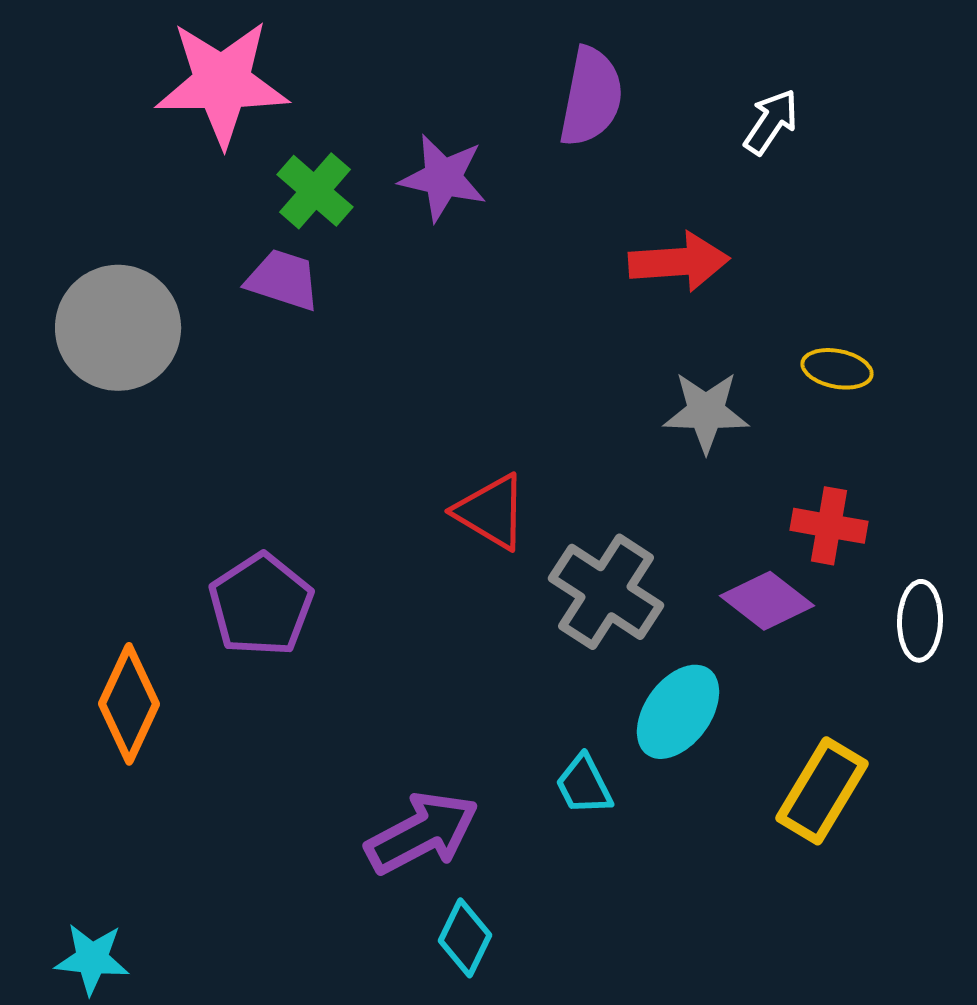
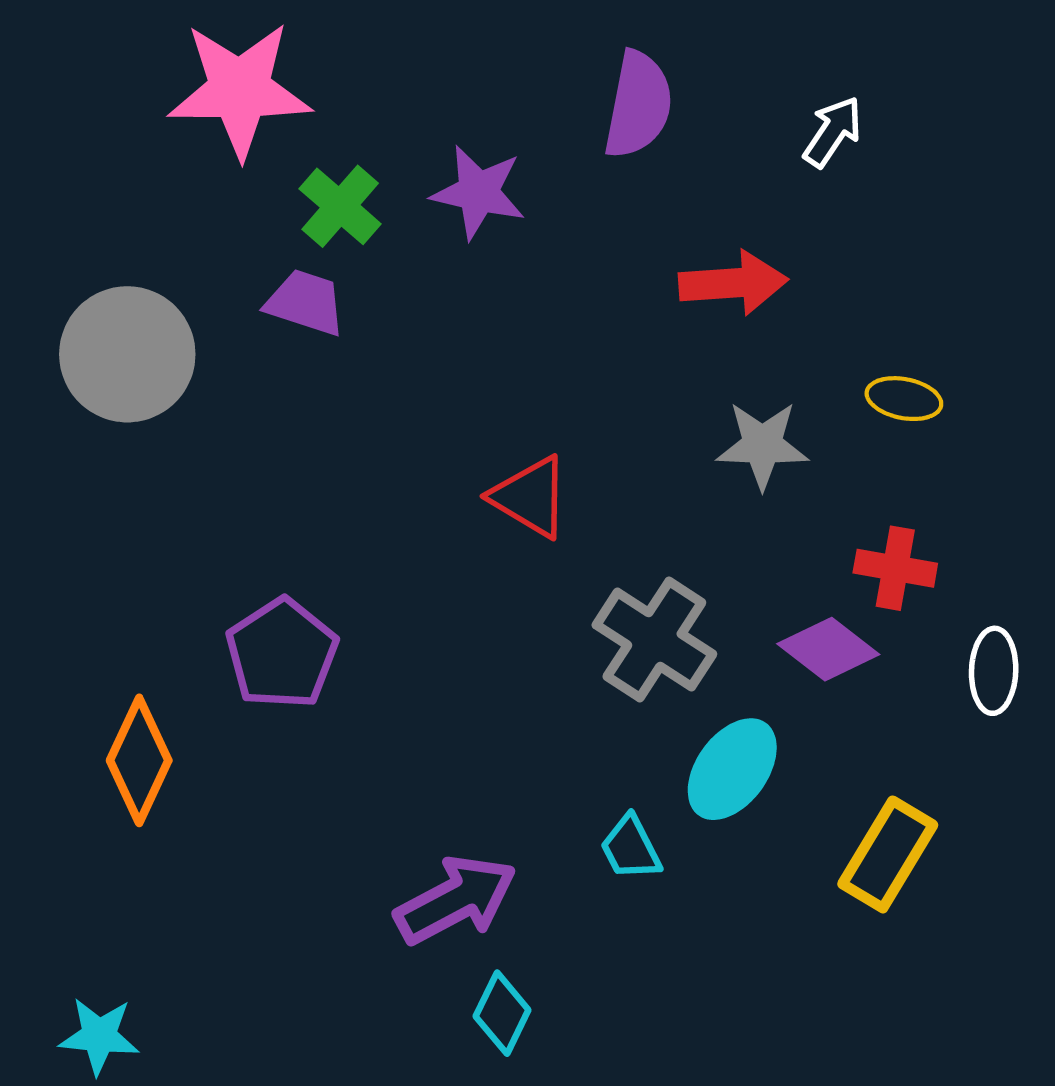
red triangle: (491, 512) -> (530, 497), moved

